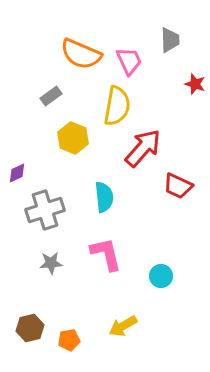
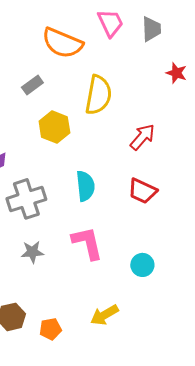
pink trapezoid: (129, 61) -> (110, 23), moved
red arrow: (143, 148) -> (142, 137), moved, size x0.7
red trapezoid: (178, 186) -> (142, 191), moved

